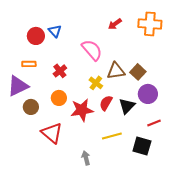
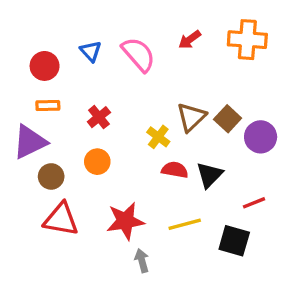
red circle: (36, 36) -> (45, 66), moved
pink semicircle: (92, 50) -> (139, 54), moved
brown triangle: (116, 71) -> (191, 117), turned -36
purple circle: (148, 94) -> (261, 137), moved
red semicircle: (106, 103) -> (175, 170), turned 70
red star: (82, 110) -> (125, 221), moved
red triangle: (52, 133) -> (61, 219), moved, turned -30

